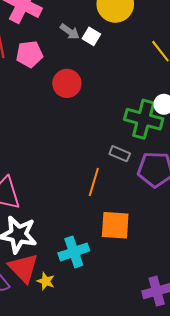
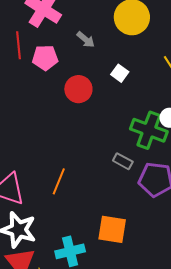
white square: (91, 36) -> (120, 73), moved
orange line: (94, 182) -> (59, 181), moved

